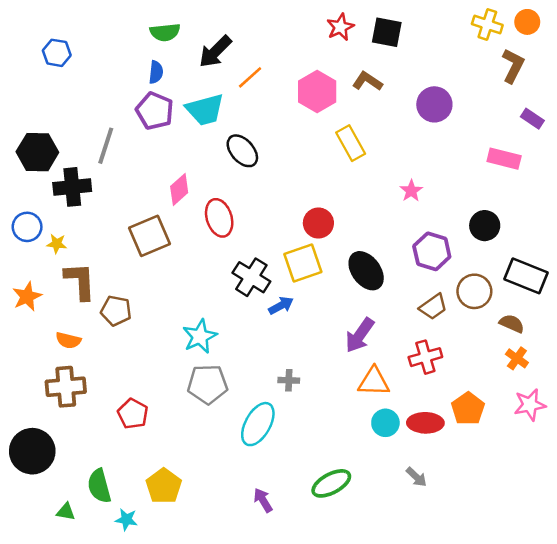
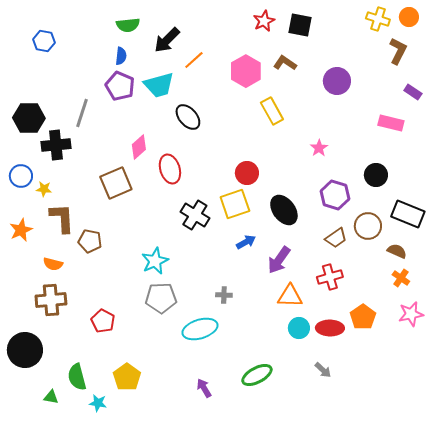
blue arrow: (281, 306) -> (246, 242), moved
cyan ellipse: (258, 424) -> (200, 329), turned 44

